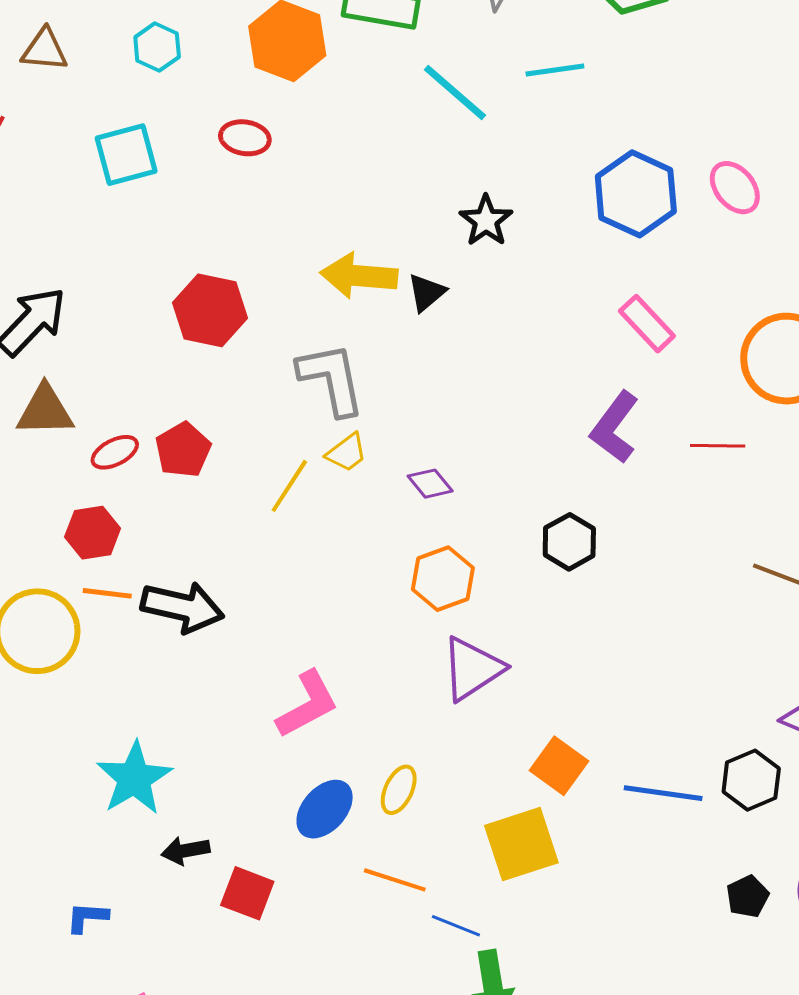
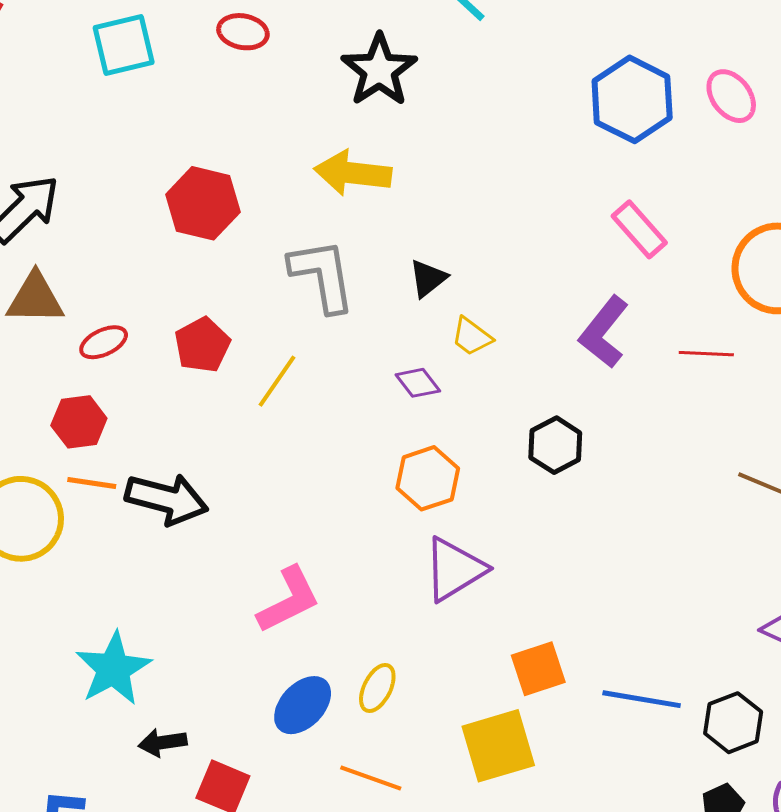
black star: (486, 221) -> (379, 70), moved, size x1.4
black triangle: (426, 293) -> (428, 278), moved
red pentagon: (183, 450) -> (202, 345), moved
yellow trapezoid: (347, 453) -> (472, 337), moved, turned 72
orange square: (559, 766) -> (538, 669), turned 34
black hexagon: (751, 780) -> (733, 723), moved

